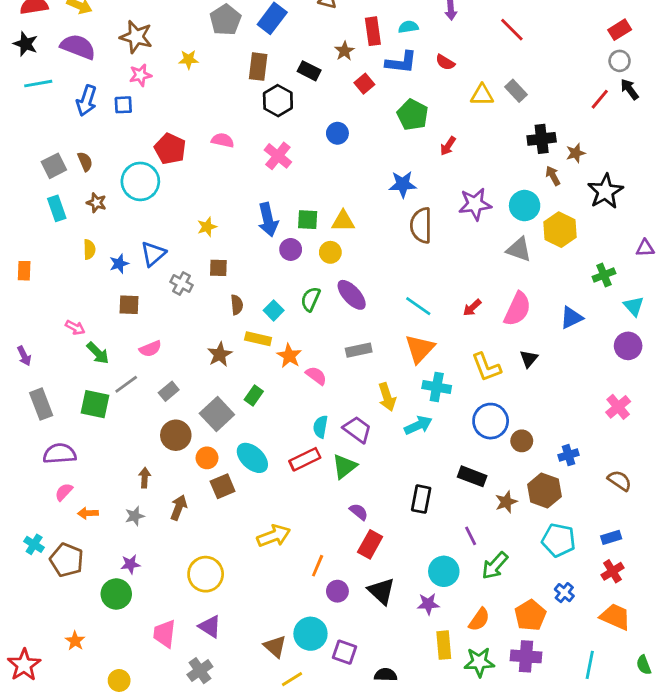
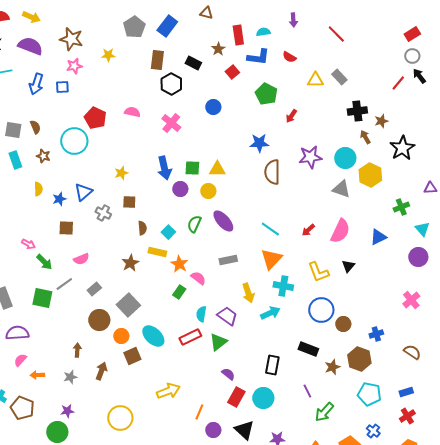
gray square: (54, 166) -> (13, 130), turned 36
green rectangle: (254, 396) -> (179, 292), moved
cyan circle: (444, 571) -> (263, 398), moved

